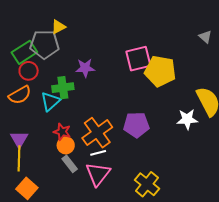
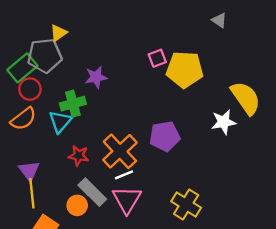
gray triangle: (205, 37) -> (219, 20), moved
pink square: (138, 59) -> (157, 58), size x0.6
orange circle: (66, 145) -> (77, 205), moved
gray rectangle: (70, 164) -> (92, 192), size x1.4

